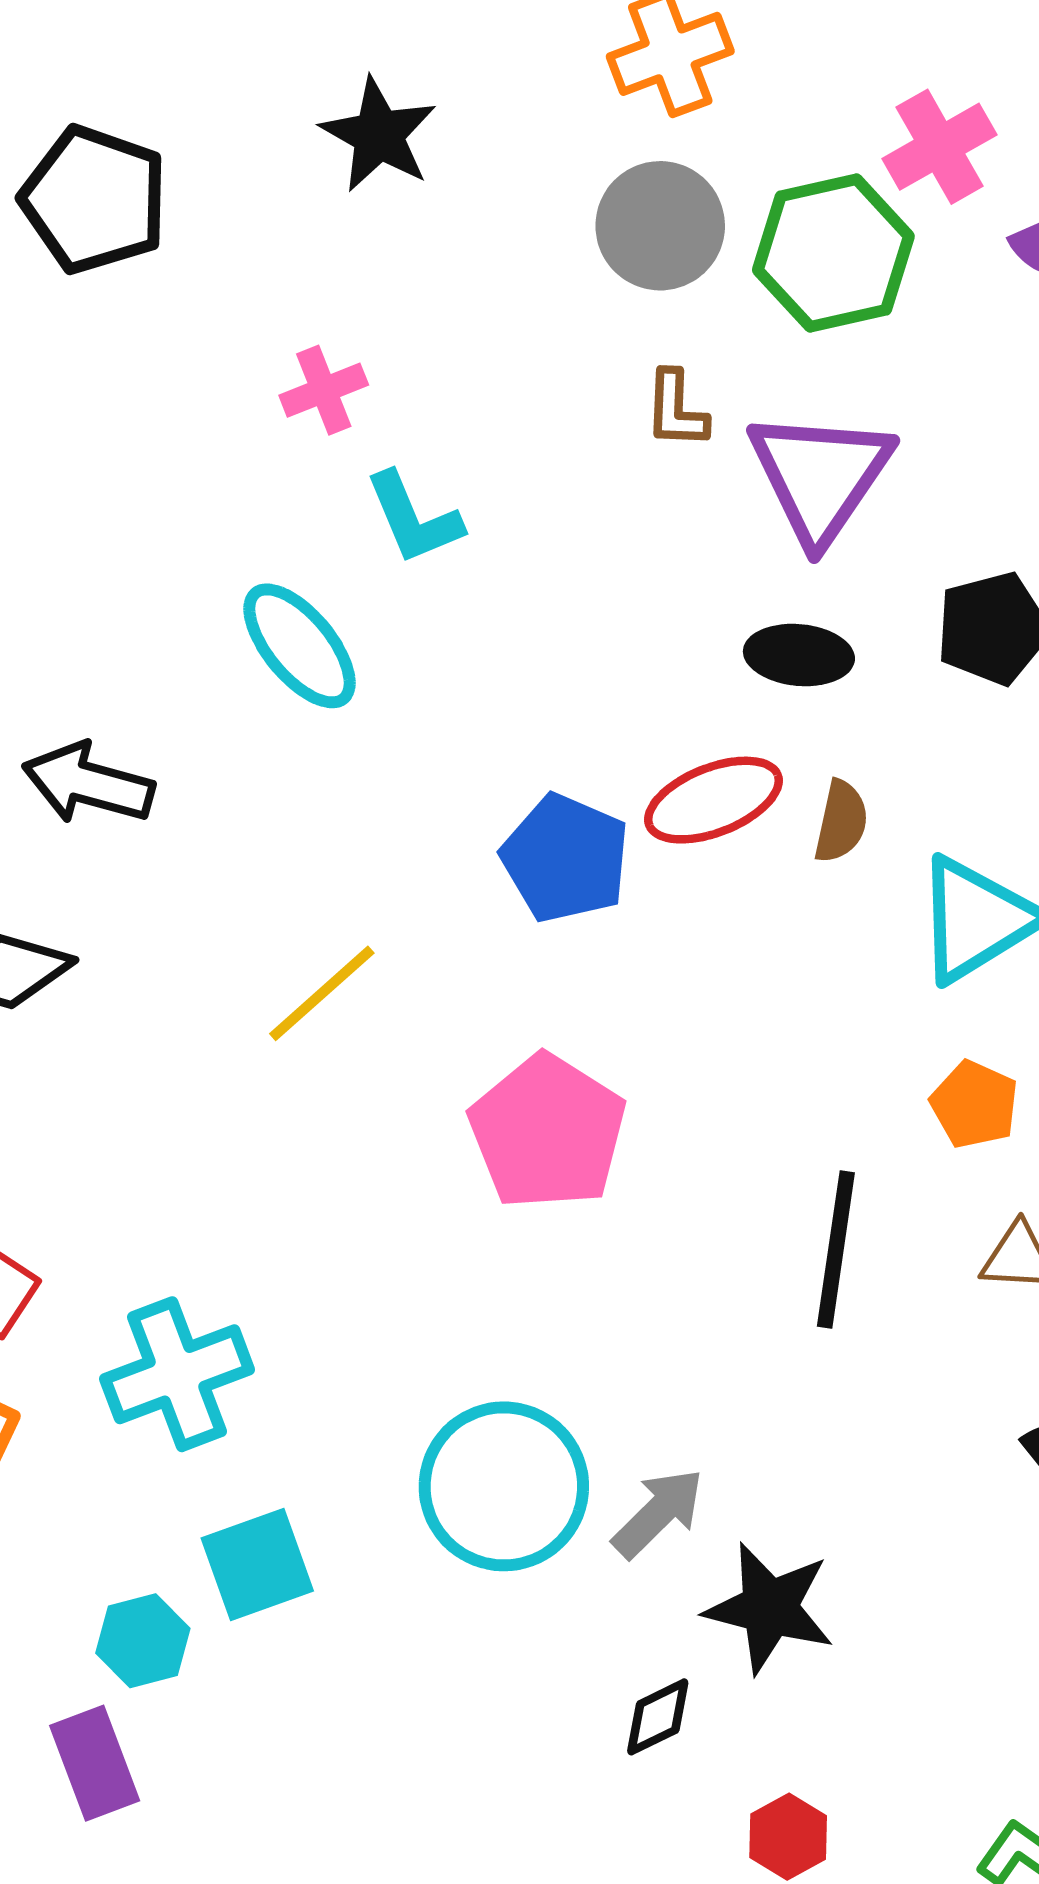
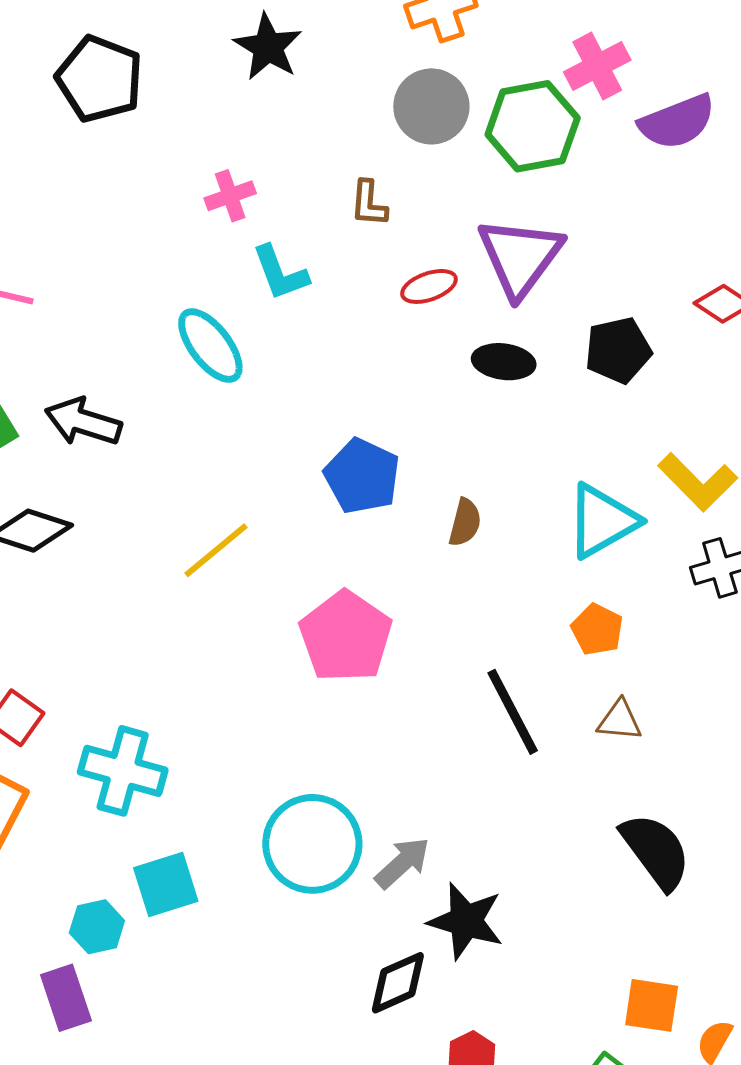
brown L-shape: (676, 410) -> (369, 203), moved
red ellipse: (713, 800) -> (429, 286), moved, size x0.7
brown semicircle: (841, 822) -> (465, 522), moved
black line: (836, 1250) -> (513, 712), turned -38
cyan cross: (177, 1374) -> (123, 771), turned 34
black diamond: (658, 1717) -> (398, 983), size x1.4

